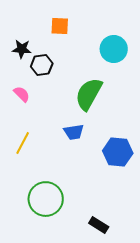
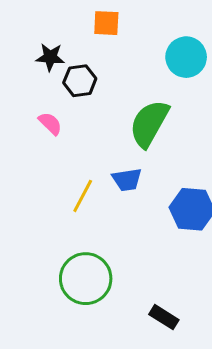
yellow line: (23, 143) -> (83, 196), moved

